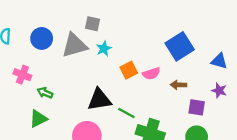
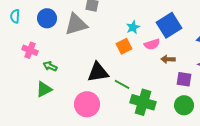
cyan star: (104, 49) -> (133, 27), moved
pink semicircle: (151, 74) -> (152, 44), moved

